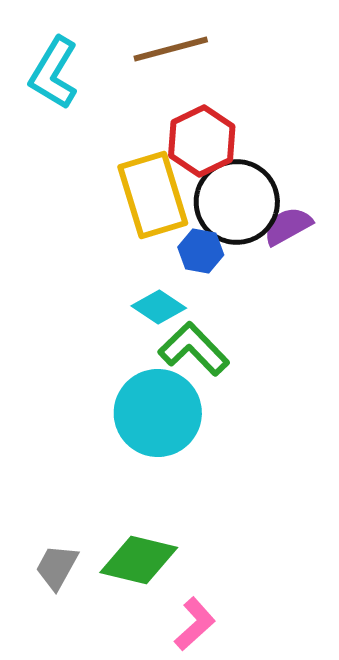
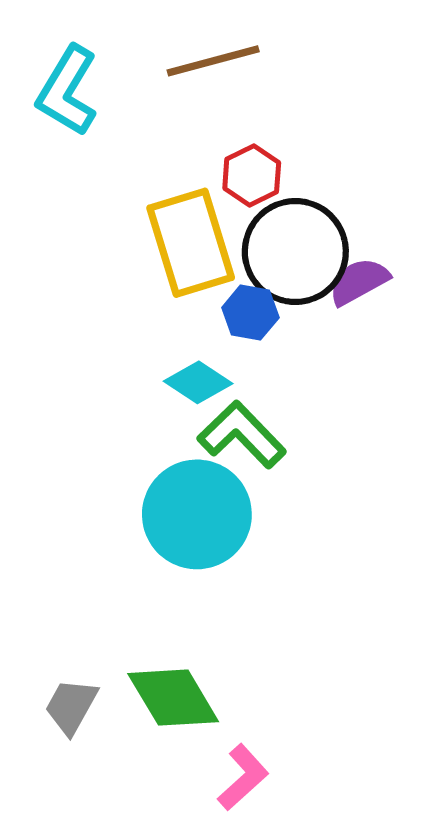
red hexagon: (202, 141) -> (252, 176), size x0.7
green diamond: (139, 560) -> (173, 698), turned 46

